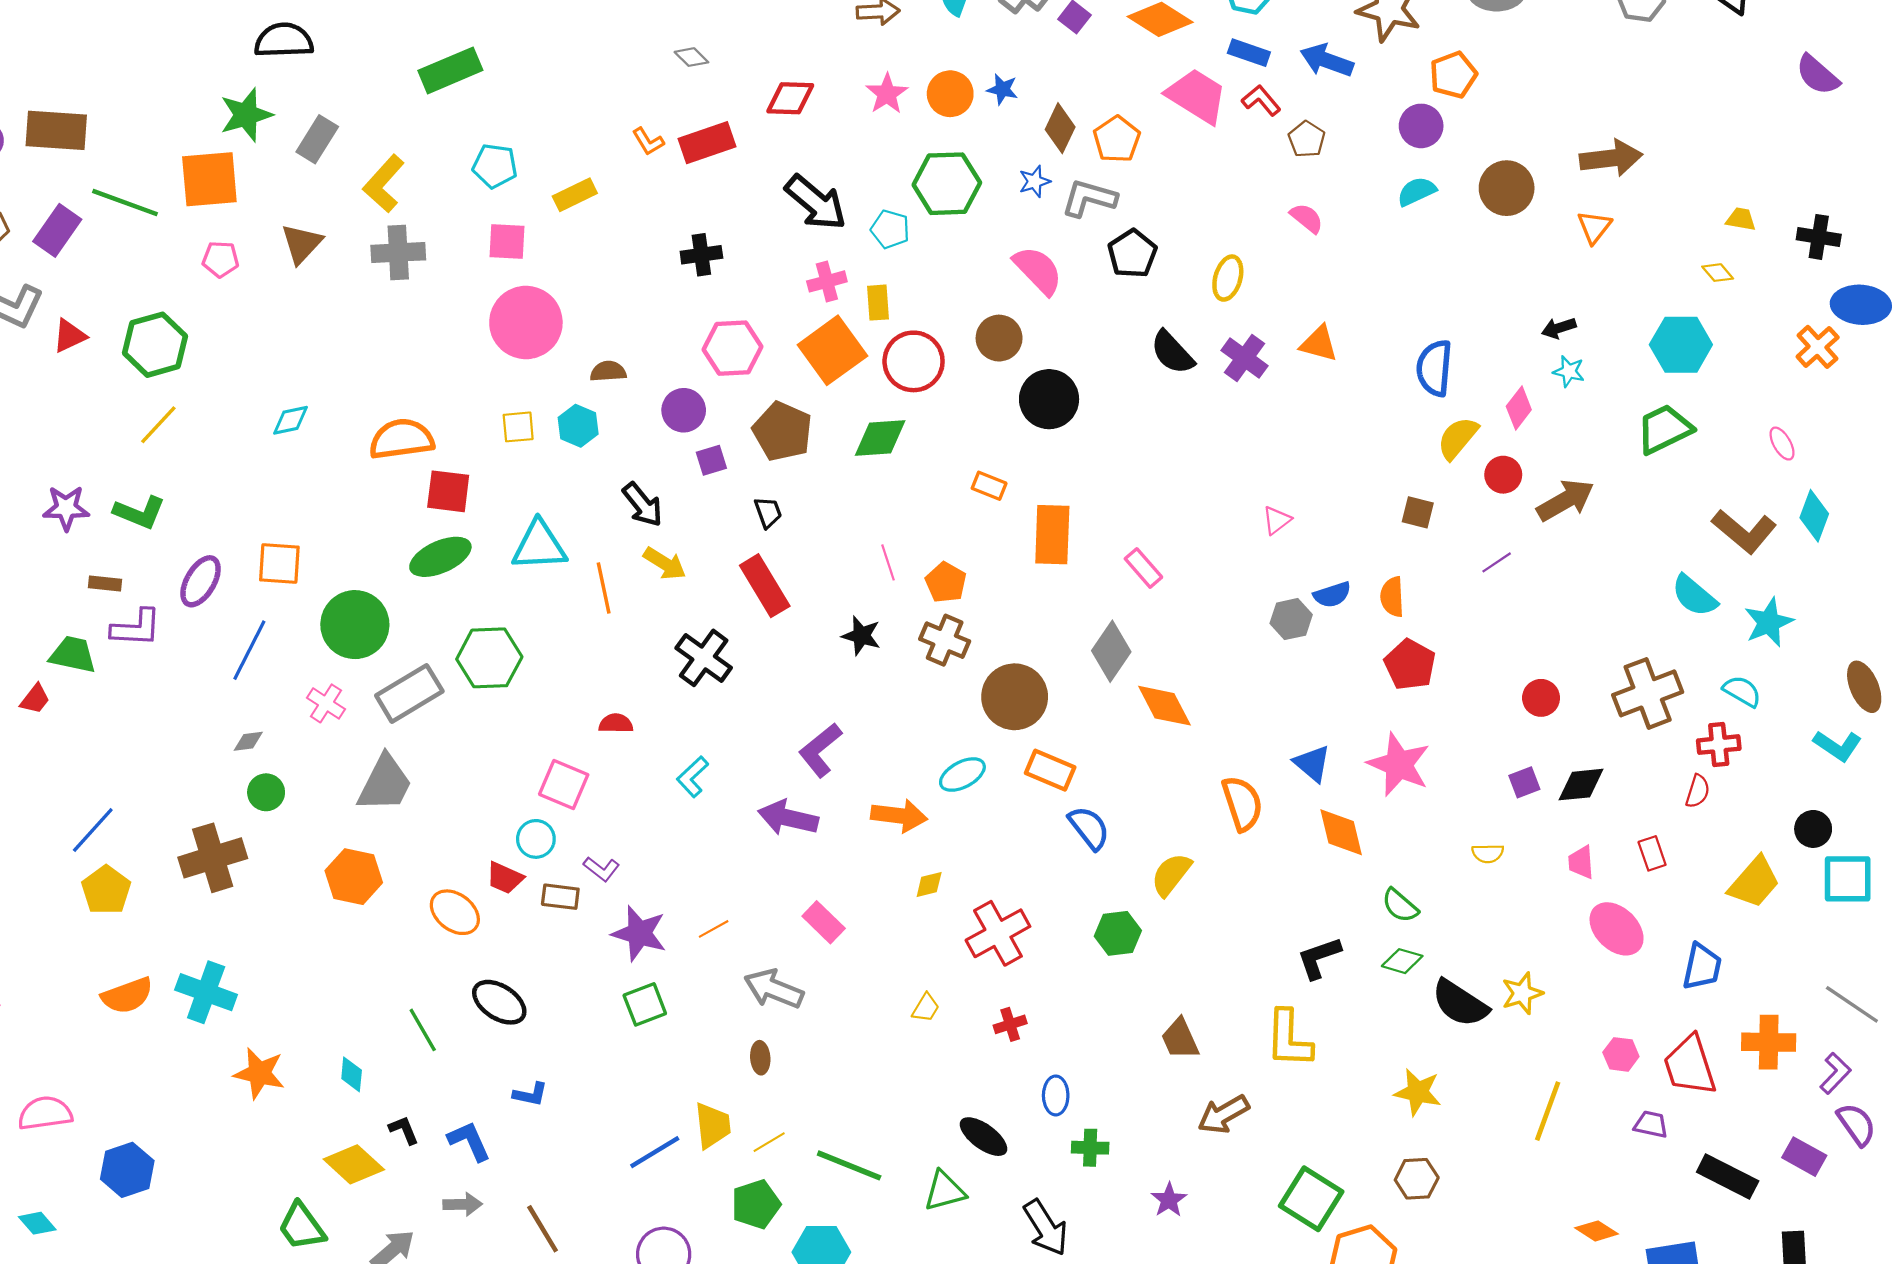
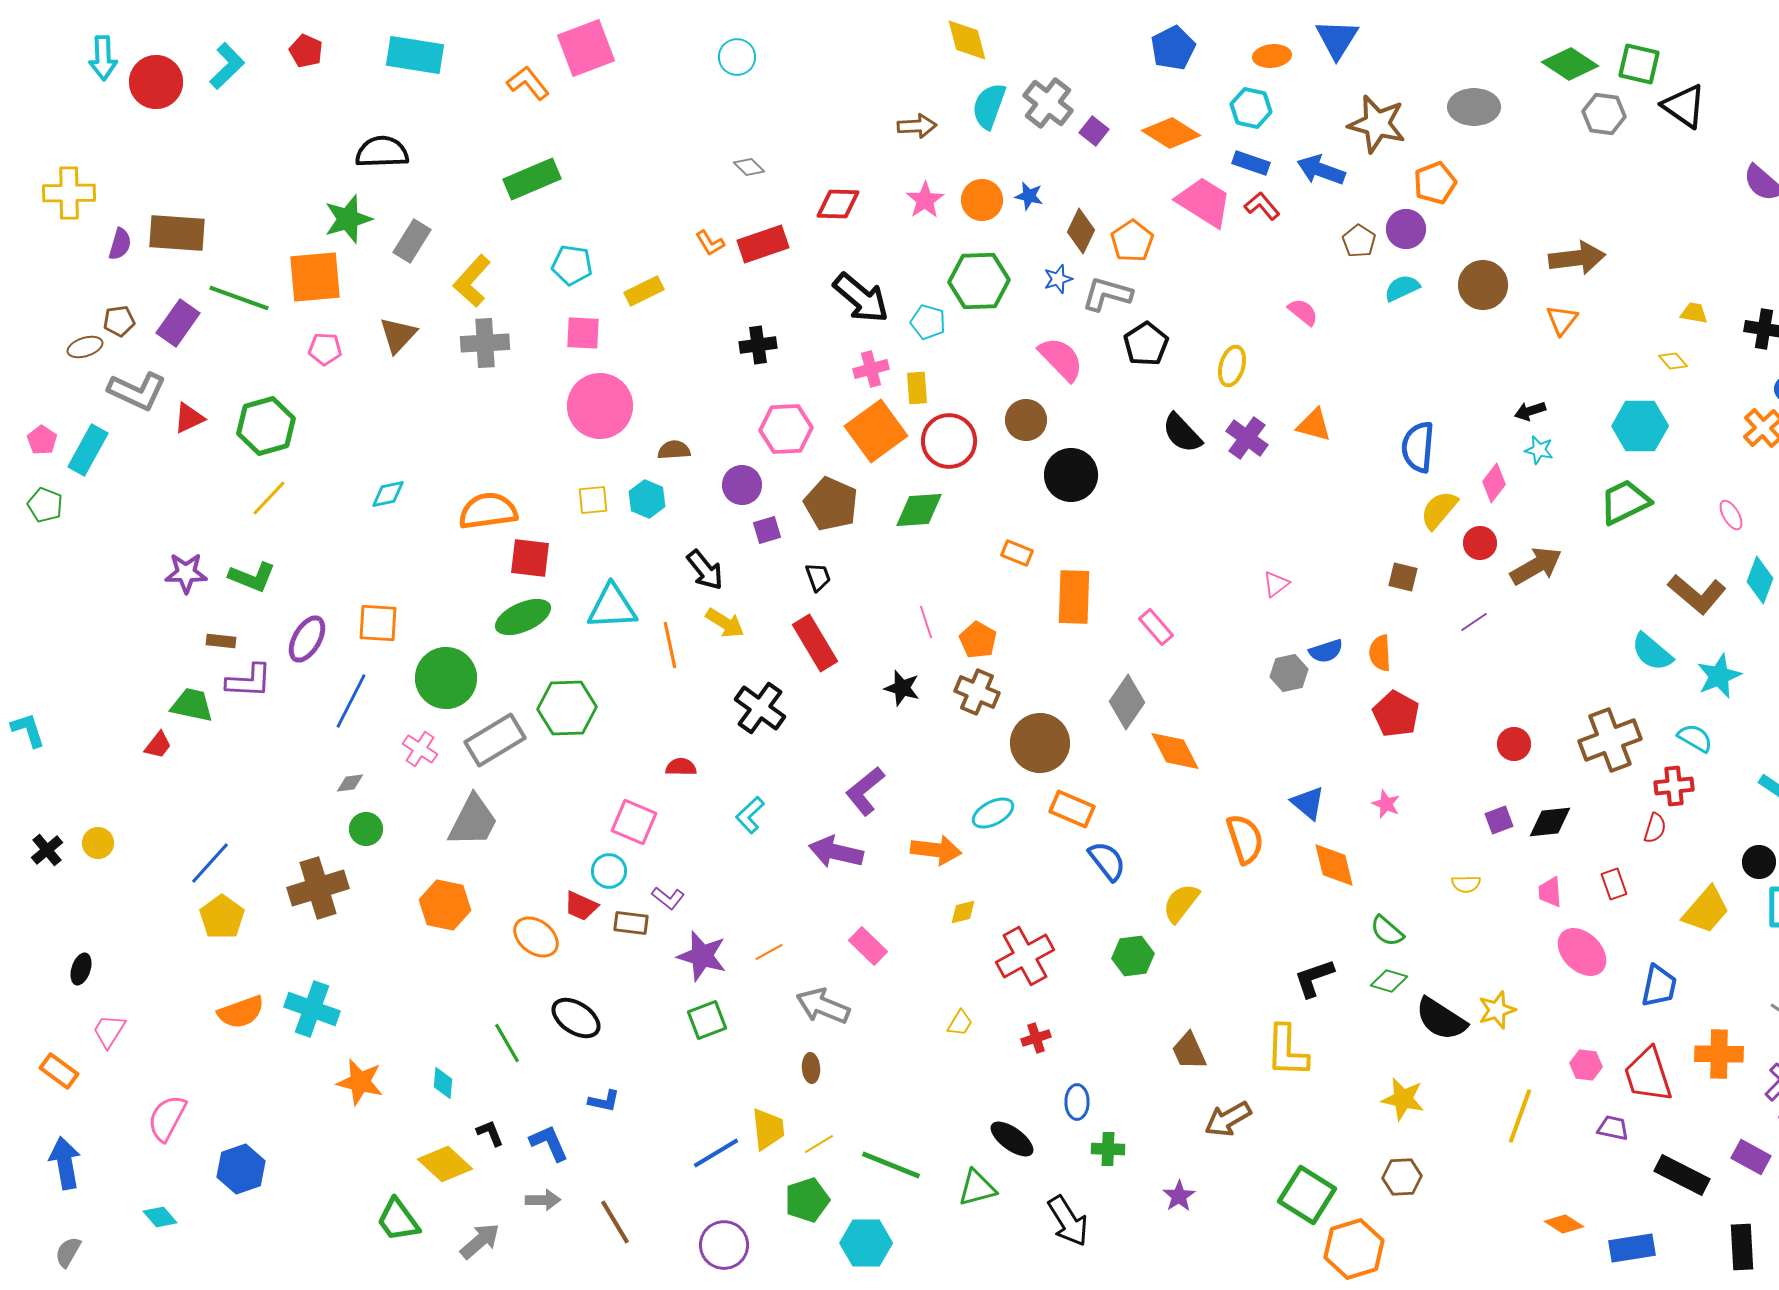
brown pentagon: (1307, 139) -> (1359, 241), moved
pink star: (1399, 765) -> (1386, 804), size x0.5
pink semicircle: (45, 1113) -> (167, 1118), turned -54

